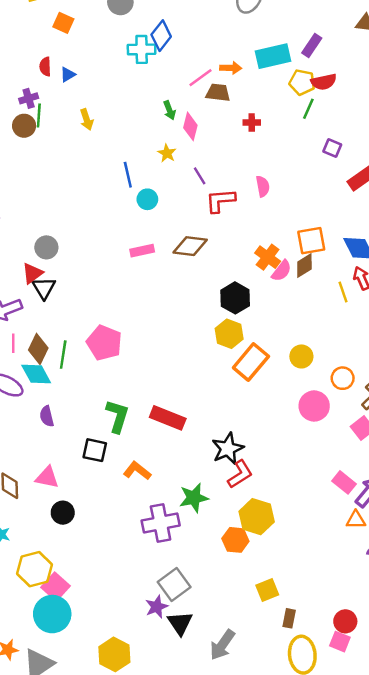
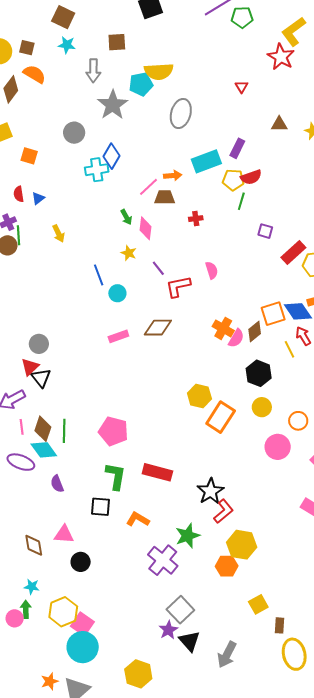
orange square: (311, 241) -> (273, 314), moved
black hexagon: (235, 298) -> (259, 373), moved
pink pentagon: (104, 343) -> (113, 431), moved
purple cross: (161, 523) -> (163, 560), turned -32

